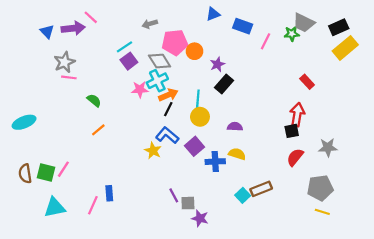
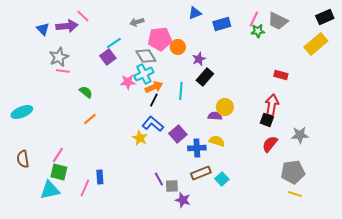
blue rectangle: (243, 26) -> (222, 24), turned -36
black rectangle: (339, 27) -> (325, 17), moved
green star: (292, 34) -> (258, 31), moved
pink line: (266, 41) -> (254, 19), moved
purple square: (129, 61) -> (108, 57), moved
red rectangle: (307, 82) -> (281, 75), turned -32
yellow circle: (200, 117) -> (225, 107), moved
black square: (292, 131) -> (267, 120), turned 32
green square: (46, 172) -> (59, 172), moved
brown rectangle: (261, 189) -> (201, 173), moved

